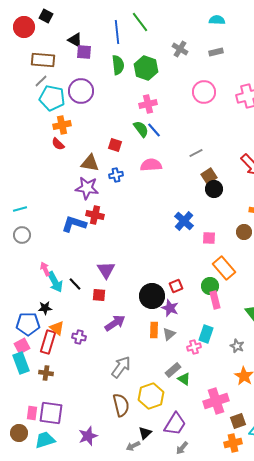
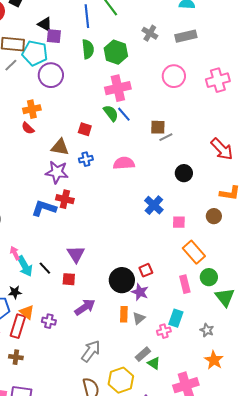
gray rectangle: (216, 52) -> (186, 36), size x1.5
cyan pentagon: (52, 98) -> (35, 53), moved
pink cross: (148, 104) -> (118, 88), size x1.4
pink semicircle: (151, 165) -> (124, 163), moved
brown square: (209, 176) -> (158, 127), moved, turned 35
green circle: (210, 286) -> (209, 277), moved

